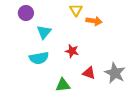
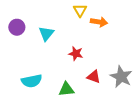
purple circle: (26, 13) -> (17, 27), moved
cyan semicircle: (39, 58) -> (32, 81), moved

